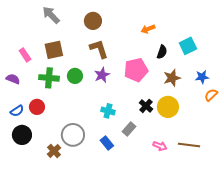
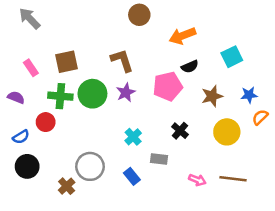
gray arrow: (51, 15) -> (30, 18), moved
brown circle: (93, 21) -> (139, 15), moved
orange arrow: (148, 29) -> (182, 36), size x1.5
black semicircle: (162, 52) -> (190, 67), moved, turned 48
green circle: (75, 76) -> (92, 94), size x1.5
red circle: (37, 107) -> (46, 122), moved
yellow circle: (168, 107) -> (227, 132), moved
cyan cross: (108, 111) -> (133, 137), turned 32
gray rectangle: (129, 129) -> (159, 159), turned 56

